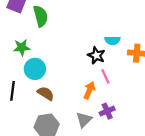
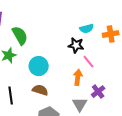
green semicircle: (41, 16) -> (20, 35), moved
cyan circle: (35, 69) -> (39, 66), moved

